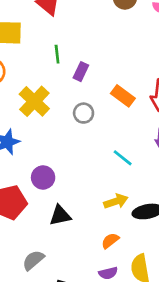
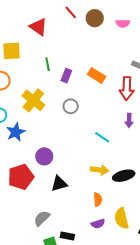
orange rectangle: (123, 96) -> (97, 75), moved
yellow arrow: (116, 201) -> (100, 170), turned 30
orange semicircle: (110, 241) -> (98, 199), turned 128

